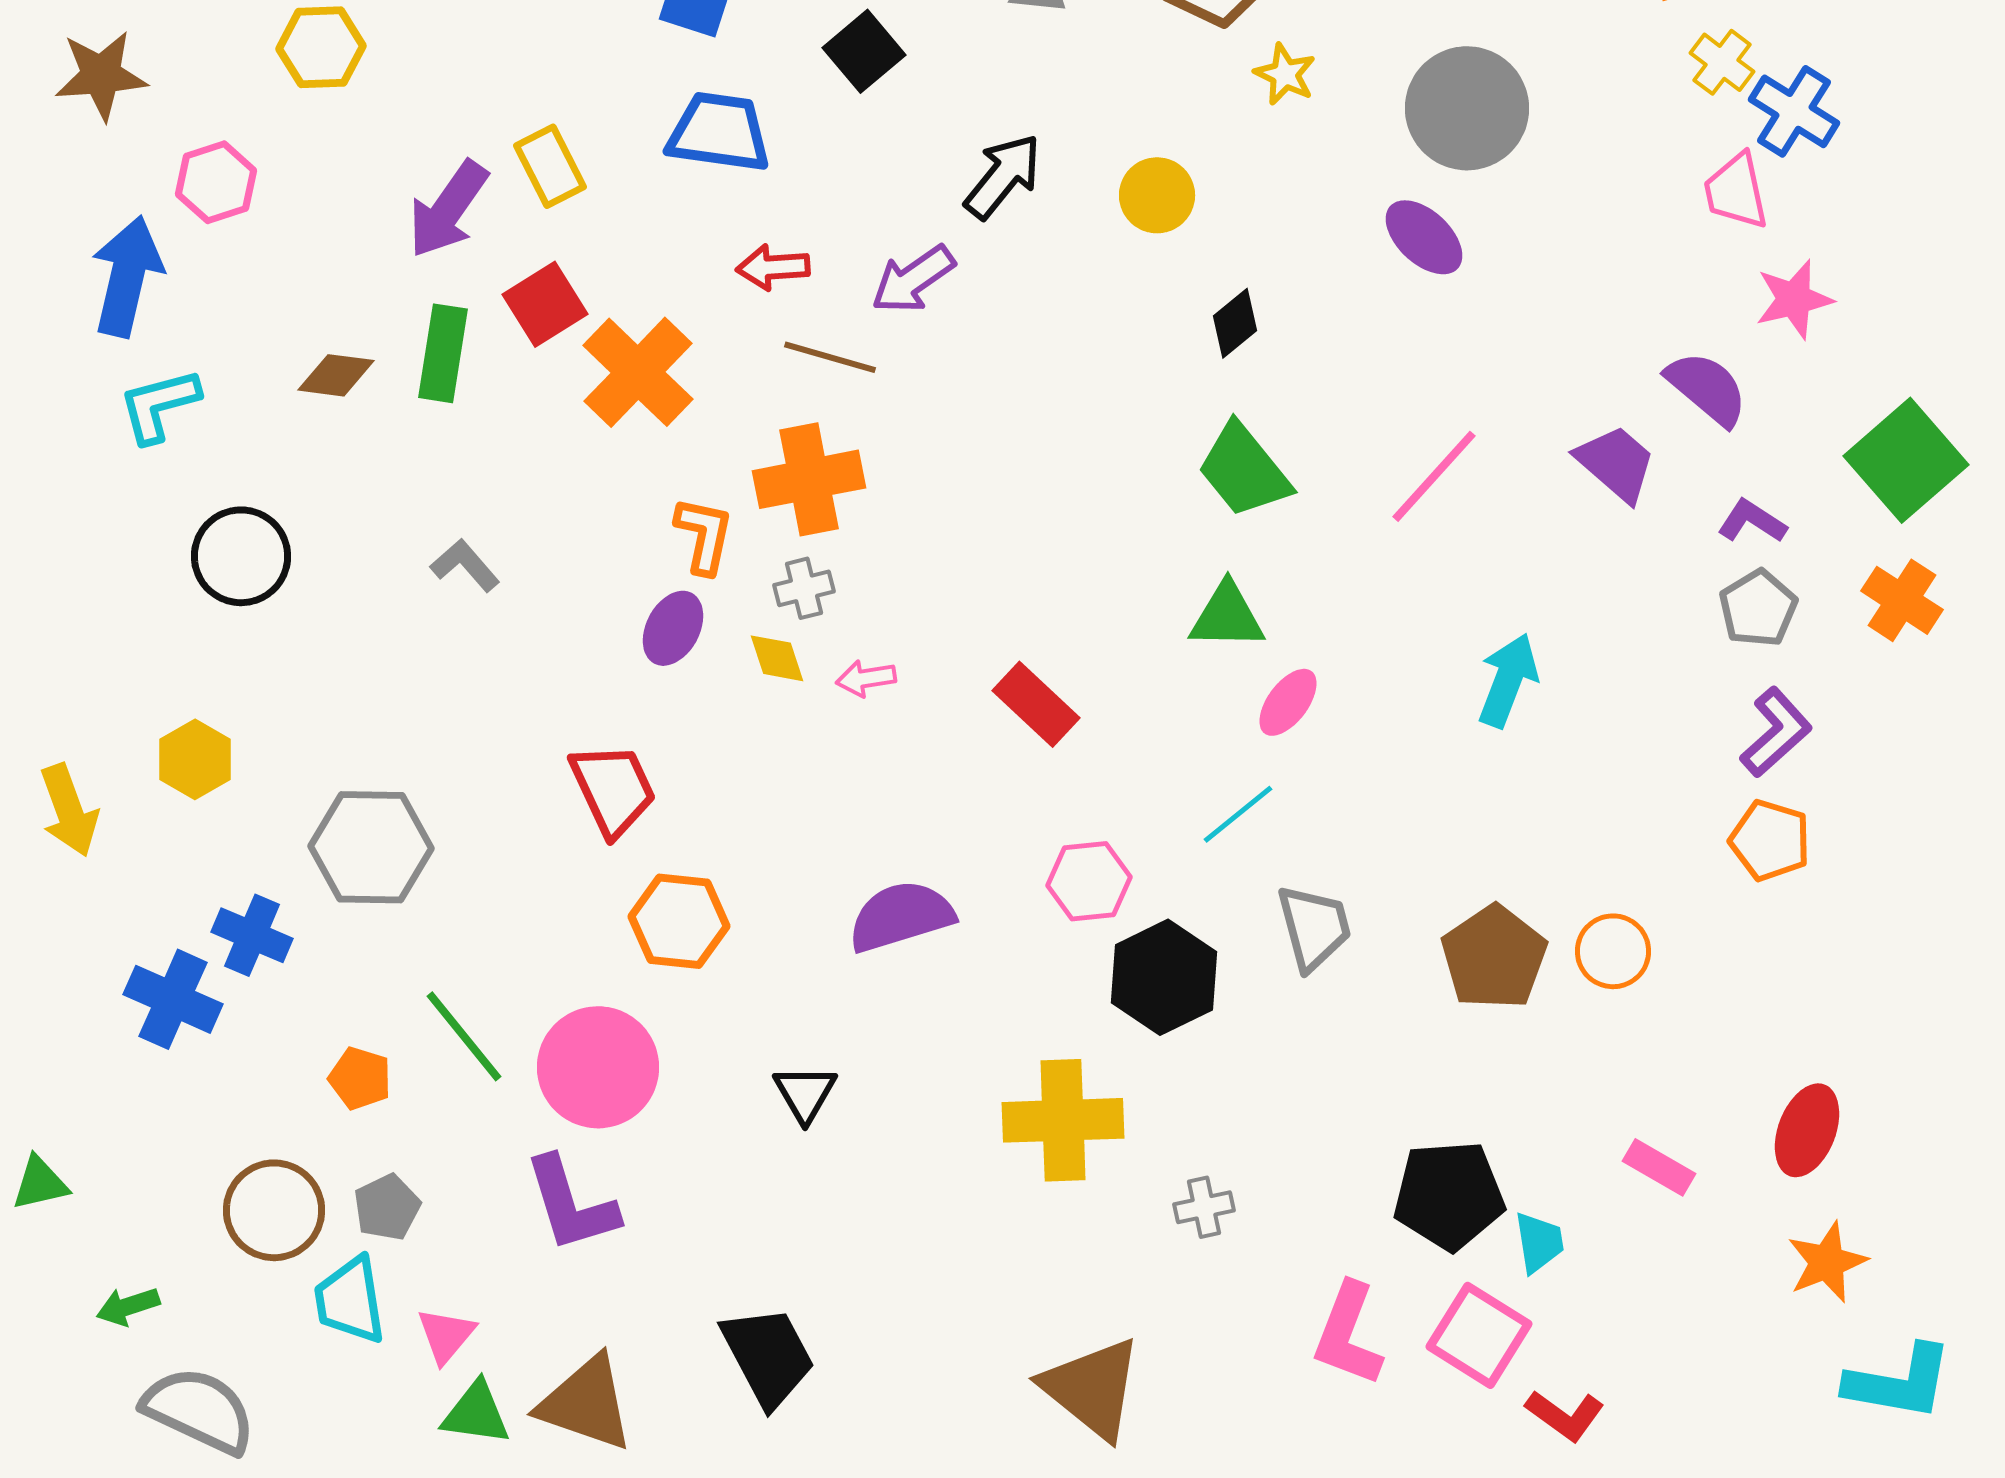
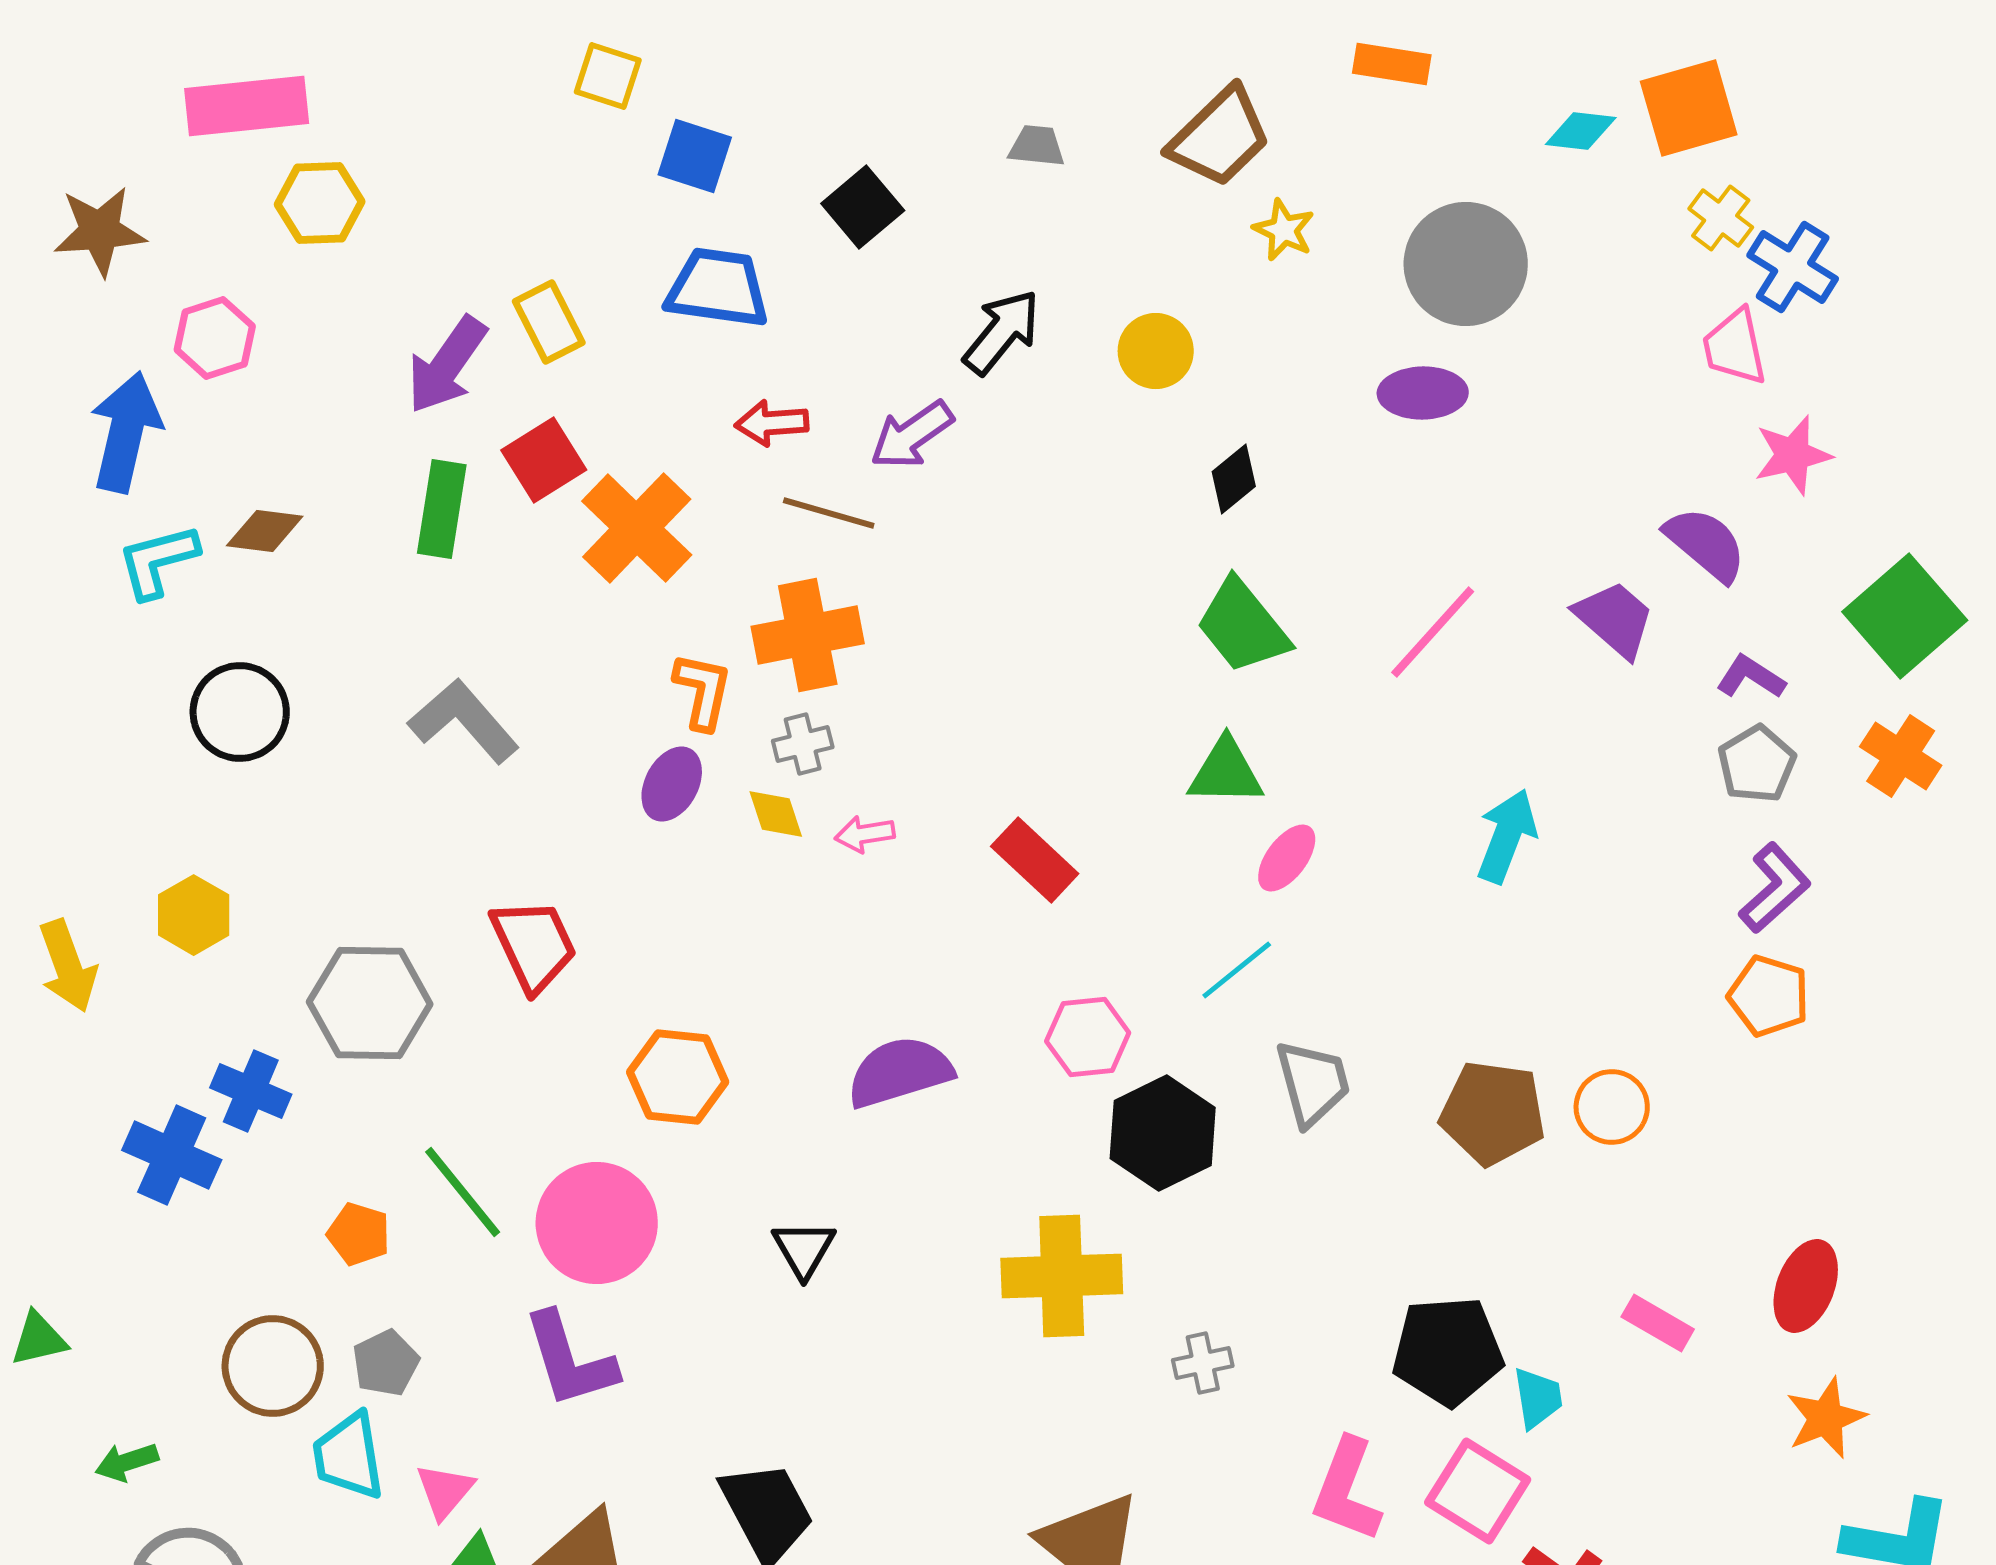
purple ellipse: (1424, 237) -> (1423, 393), turned -44
brown diamond: (336, 375) -> (265, 531), moved
gray L-shape: (465, 565) -> (464, 721), size x1.6
red trapezoid: (613, 789) -> (534, 945), moved
brown pentagon: (1494, 957) -> (1493, 1113), turned -30

